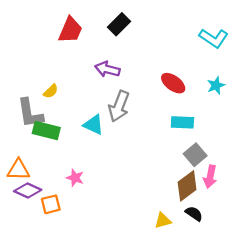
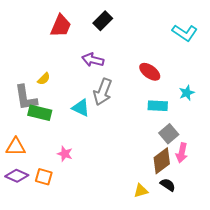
cyan star: (216, 85) -> (187, 93), moved
purple diamond: (28, 190) -> (17, 176), moved
orange square: (51, 204) -> (44, 177), turned 30

